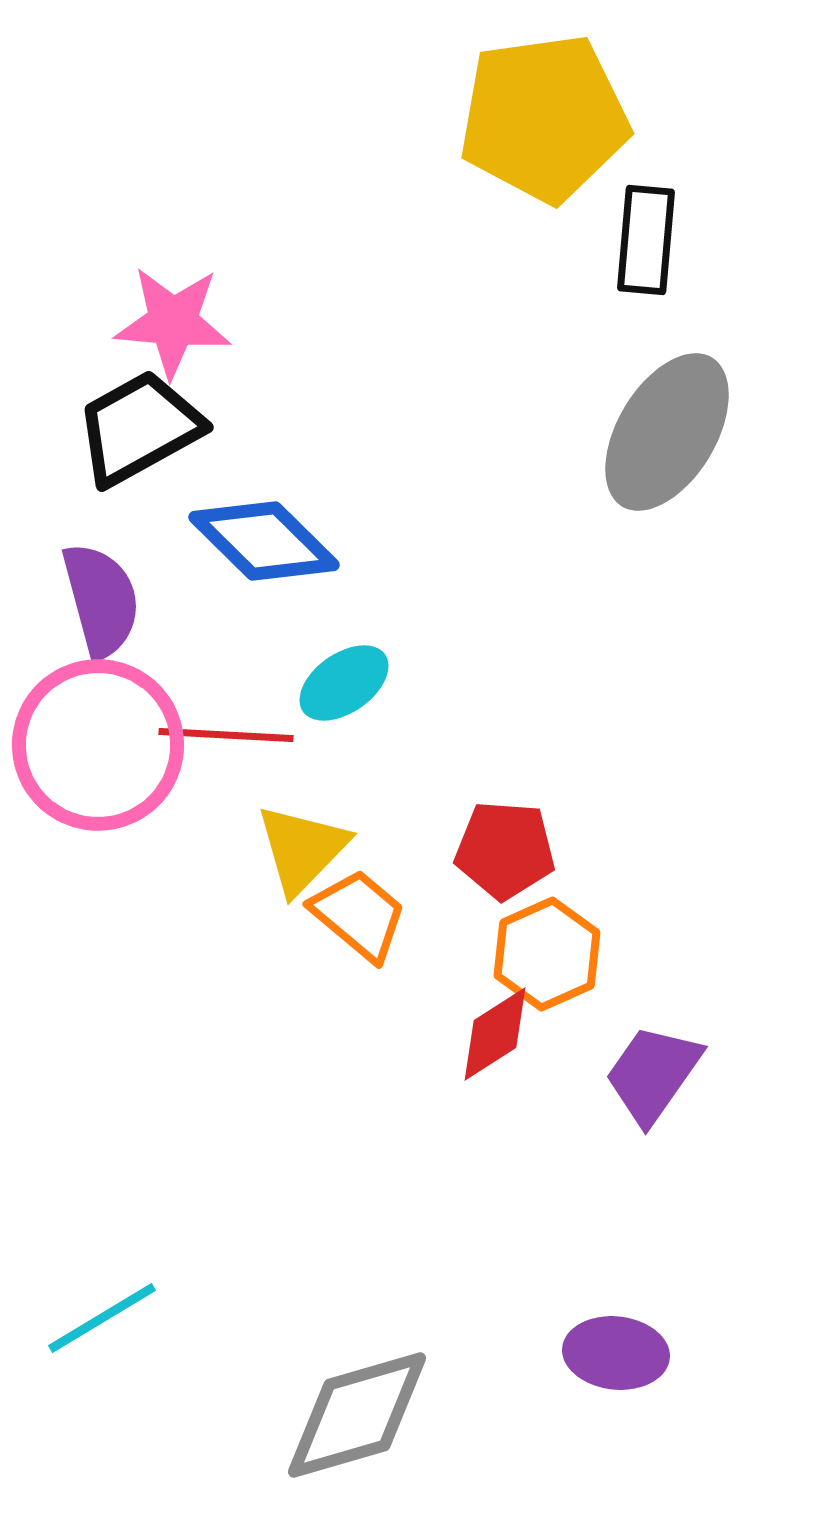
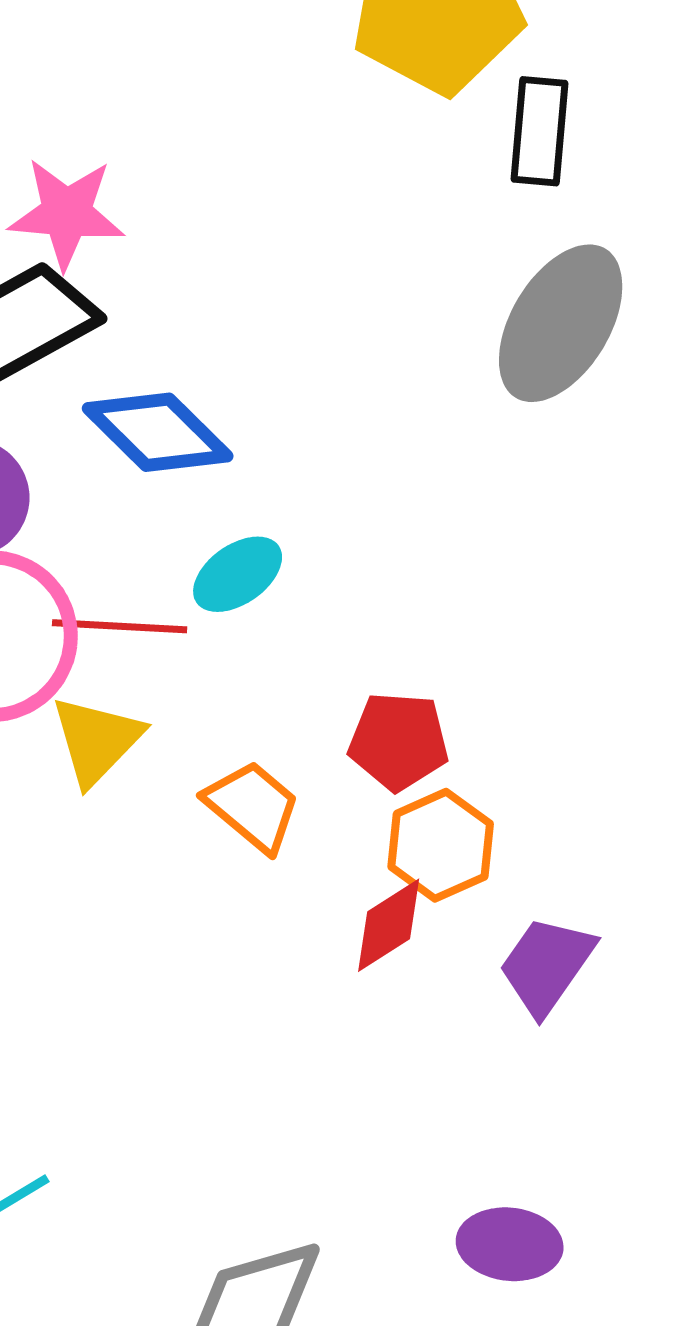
yellow triangle: (302, 849) -> (97, 740), moved

